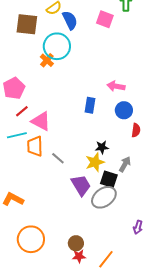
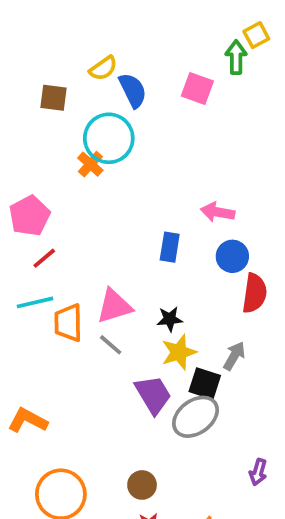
brown square: (27, 24) -> (53, 98), size x0.7
pink triangle: (41, 121) -> (114, 306), moved, turned -45
red semicircle: (136, 130) -> (254, 293), size x1.5
black star: (102, 147) -> (170, 319), moved
brown circle: (76, 243) -> (142, 485), moved

